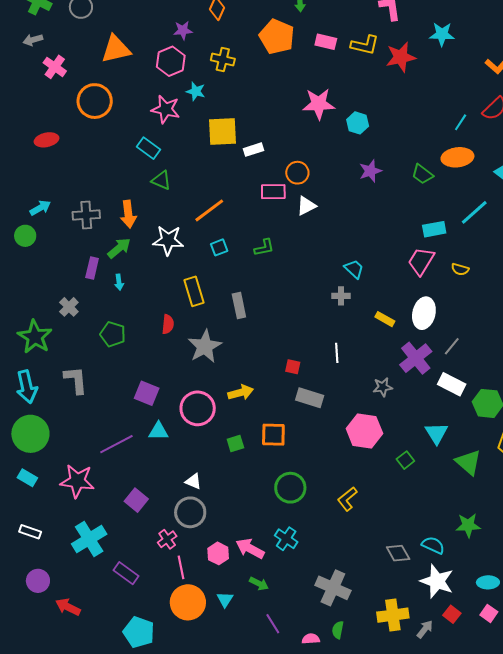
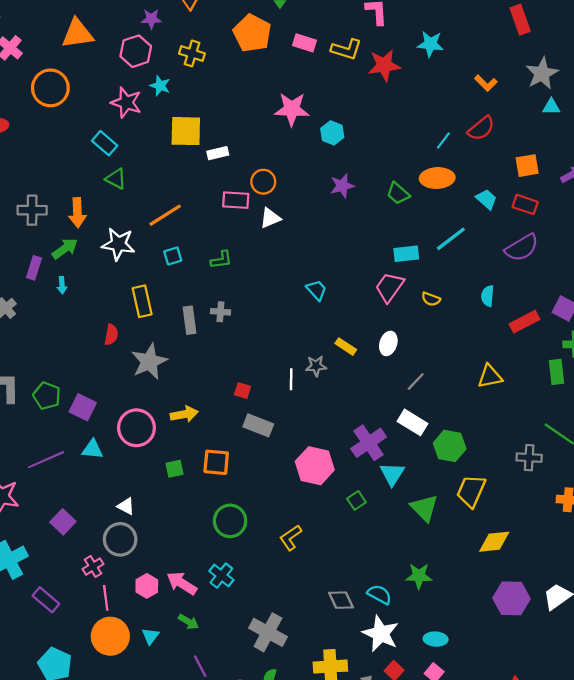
gray cross: (341, 296) -> (220, 312), moved
white ellipse: (424, 313) -> (388, 343), size x0.7
green pentagon: (113, 334) -> (47, 396), moved
purple cross: (416, 358) -> (369, 443), moved
gray star: (383, 387) -> (316, 366), moved

